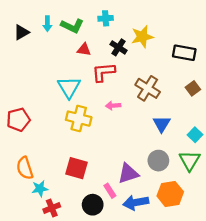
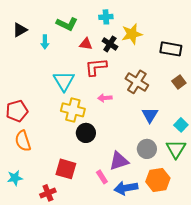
cyan cross: (106, 18) -> (106, 17), moved
cyan arrow: (47, 24) -> (45, 42), moved
red triangle: (84, 50) -> (86, 44), moved
orange semicircle: (25, 168) -> (23, 141), moved
red square: (76, 168) -> (66, 169), moved
cyan star: (40, 189) -> (15, 178), moved
black circle: (93, 205) -> (86, 133), moved

